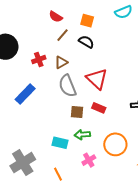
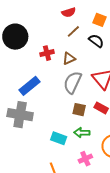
red semicircle: (56, 17) -> (69, 12), turned -56
gray semicircle: (67, 86) -> (73, 82), turned 40
gray cross: (23, 163) -> (20, 115), moved, turned 35

